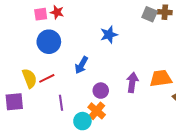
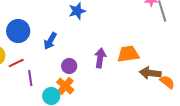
blue circle: (49, 42) -> (18, 31), moved
red line: (47, 78) -> (16, 63), moved

